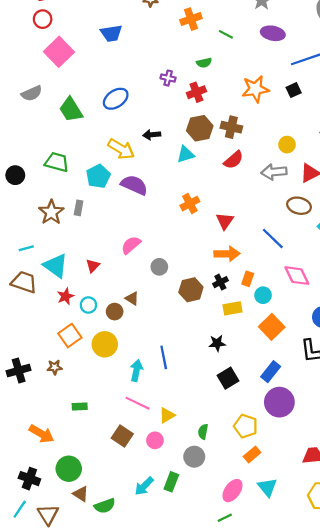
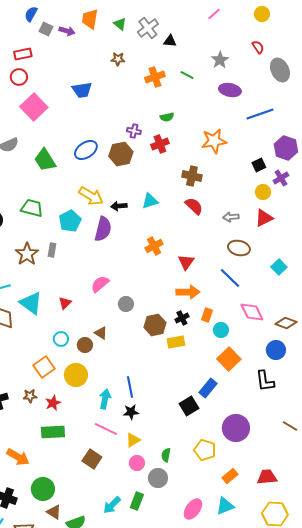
green line: (226, 34) -> (187, 75), moved
black square: (294, 90) -> (259, 165), moved
brown hexagon: (200, 128) -> (121, 154), moved
black arrow: (152, 135) -> (119, 206), moved
yellow circle: (287, 145) -> (263, 192), moved
red semicircle: (234, 160) -> (194, 206), turned -96
gray arrow: (274, 172) -> (231, 217), size x0.7
purple semicircle: (134, 185) -> (103, 229), turned 80
brown ellipse: (299, 206) -> (239, 248), moved
red star: (65, 296) -> (53, 403), moved
yellow rectangle: (232, 308) -> (176, 342), moved
black star: (217, 343) -> (131, 412), moved
blue rectangle: (271, 372) -> (208, 388), moved
green rectangle: (80, 407) -> (53, 432), size x1.6
pink circle: (155, 440) -> (137, 463), moved
orange rectangle: (252, 455) -> (230, 476), moved
cyan triangle: (267, 487) -> (225, 506), turned 48

